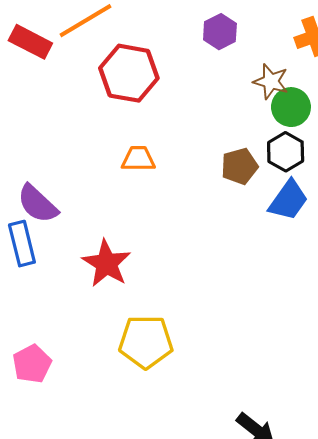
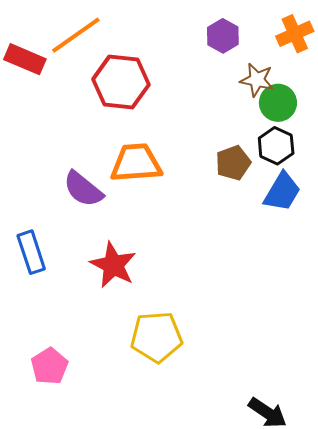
purple hexagon: (220, 32) -> (223, 36), moved
orange trapezoid: (138, 159) -> (136, 163), size x1.6
purple semicircle: (37, 204) -> (83, 189), moved

